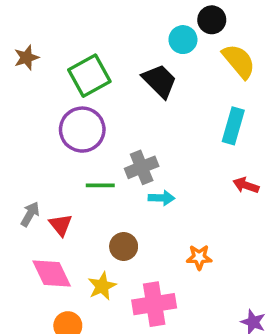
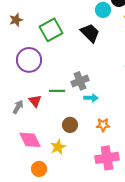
purple circle: (82, 130) -> (29, 60), moved
red triangle: (61, 225) -> (35, 101), moved
orange star: (199, 257) -> (103, 125), moved
pink cross: (154, 304) -> (107, 158), moved

